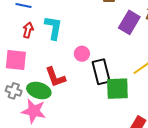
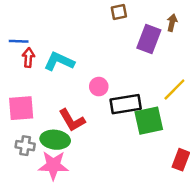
cyan L-shape: (53, 28) -> (59, 61), turned -65
red arrow: (28, 30) -> (28, 58), moved
black rectangle: (101, 72) -> (126, 104), turned -75

